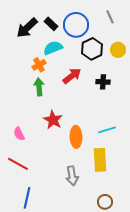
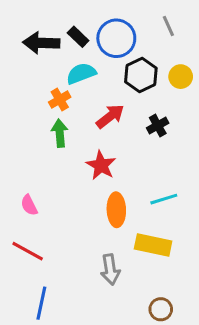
black arrow: (27, 28) -> (41, 43), turned 45
black cross: (103, 82) -> (158, 126), turned -32
red star: (53, 120) -> (101, 165), moved
yellow rectangle: (100, 160) -> (153, 245), turned -75

